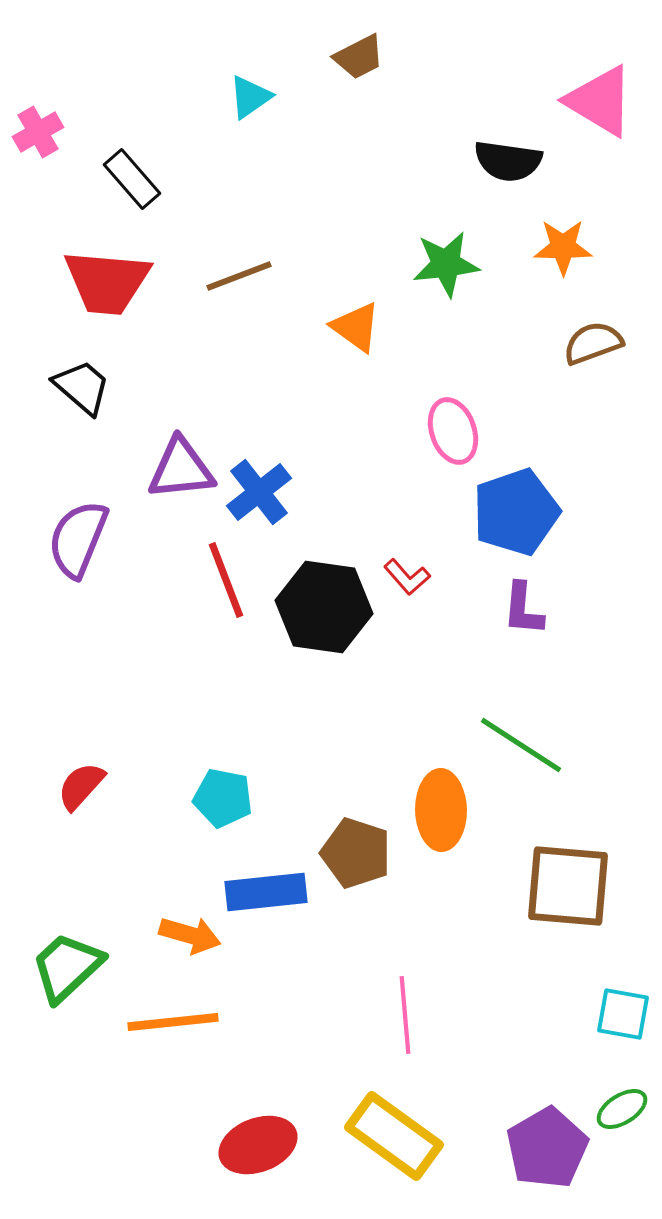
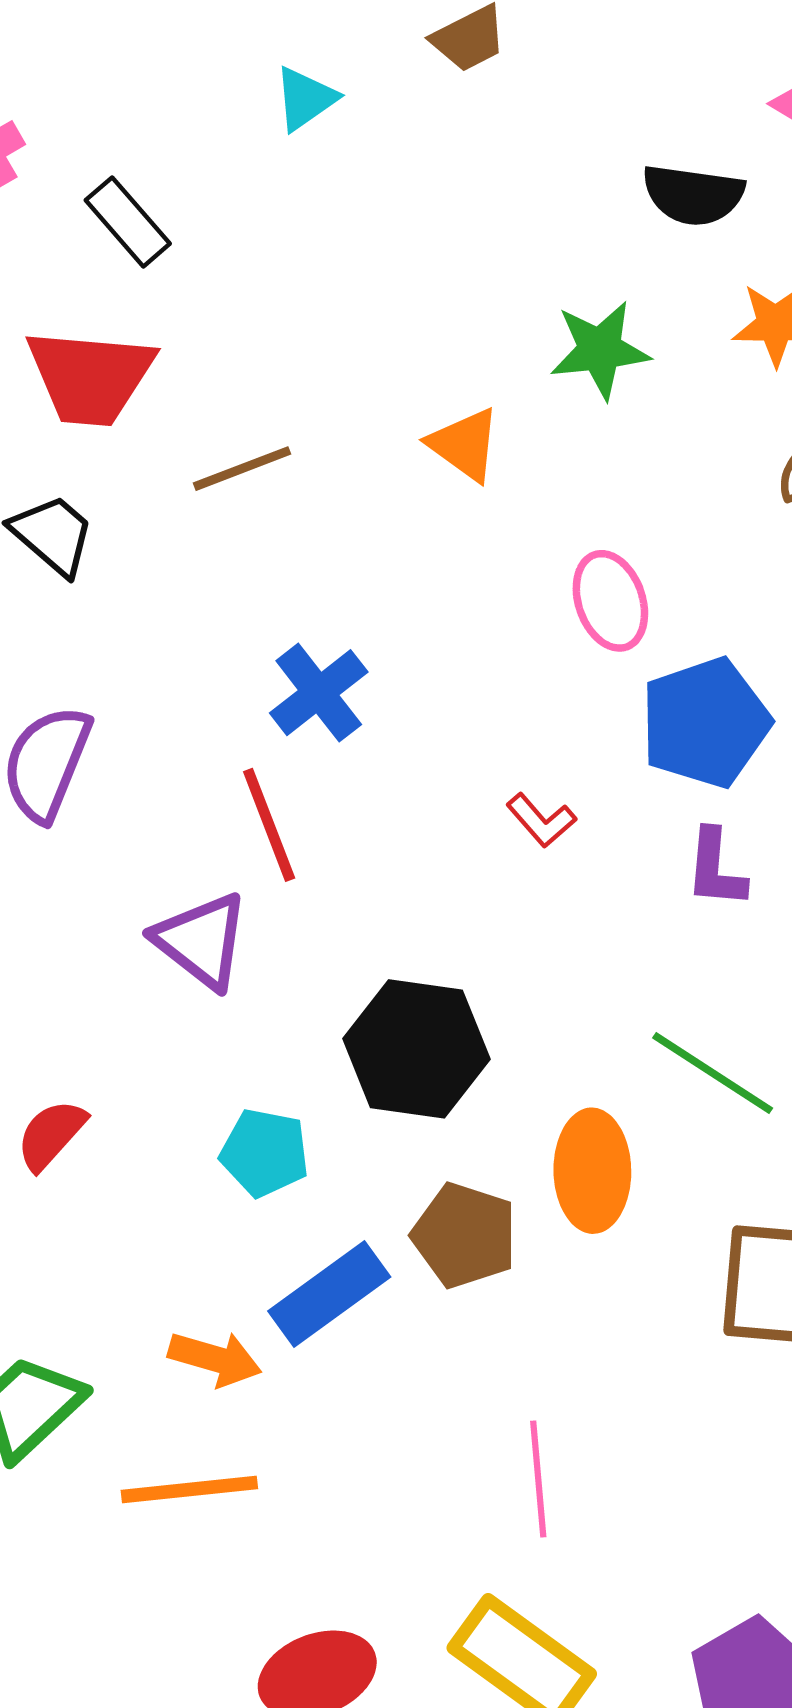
brown line: (239, 276) -> (242, 469), moved
purple triangle: (181, 469) -> (201, 941), moved, turned 44
black hexagon: (324, 607) -> (416, 1049), moved
blue rectangle: (266, 892) -> (329, 1294), turned -30

